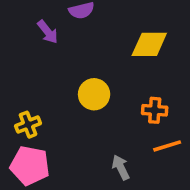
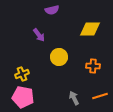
purple arrow: (48, 32) -> (39, 35), moved
orange line: (167, 146) -> (100, 96), moved

